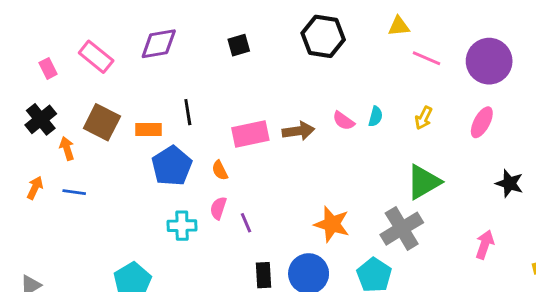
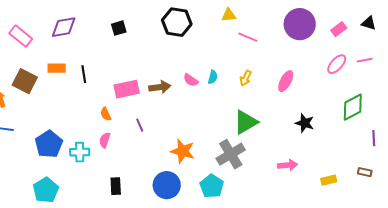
purple circle: (489, 61) -> (300, 24), moved
orange rectangle: (148, 130) -> (57, 68), moved
blue pentagon: (172, 166) -> (49, 144), moved
purple line: (246, 223) -> (140, 125), moved
pink arrow: (485, 245) -> (288, 165), turned 66
black rectangle: (263, 275) -> (116, 186), moved

